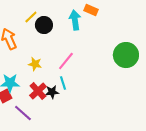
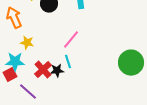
green circle: (126, 55) -> (131, 63), moved
yellow star: (35, 64) -> (27, 43), moved

